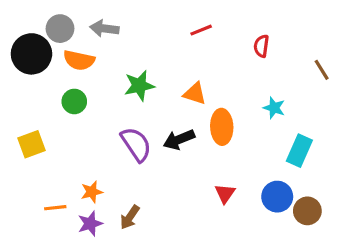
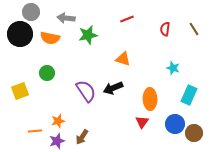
gray circle: (60, 29) -> (31, 12), moved
brown line: (322, 70) -> (194, 29), moved
green star: (139, 86) -> (88, 35), moved
green circle: (74, 101) -> (47, 73), moved
orange ellipse: (222, 127) -> (150, 99), moved

